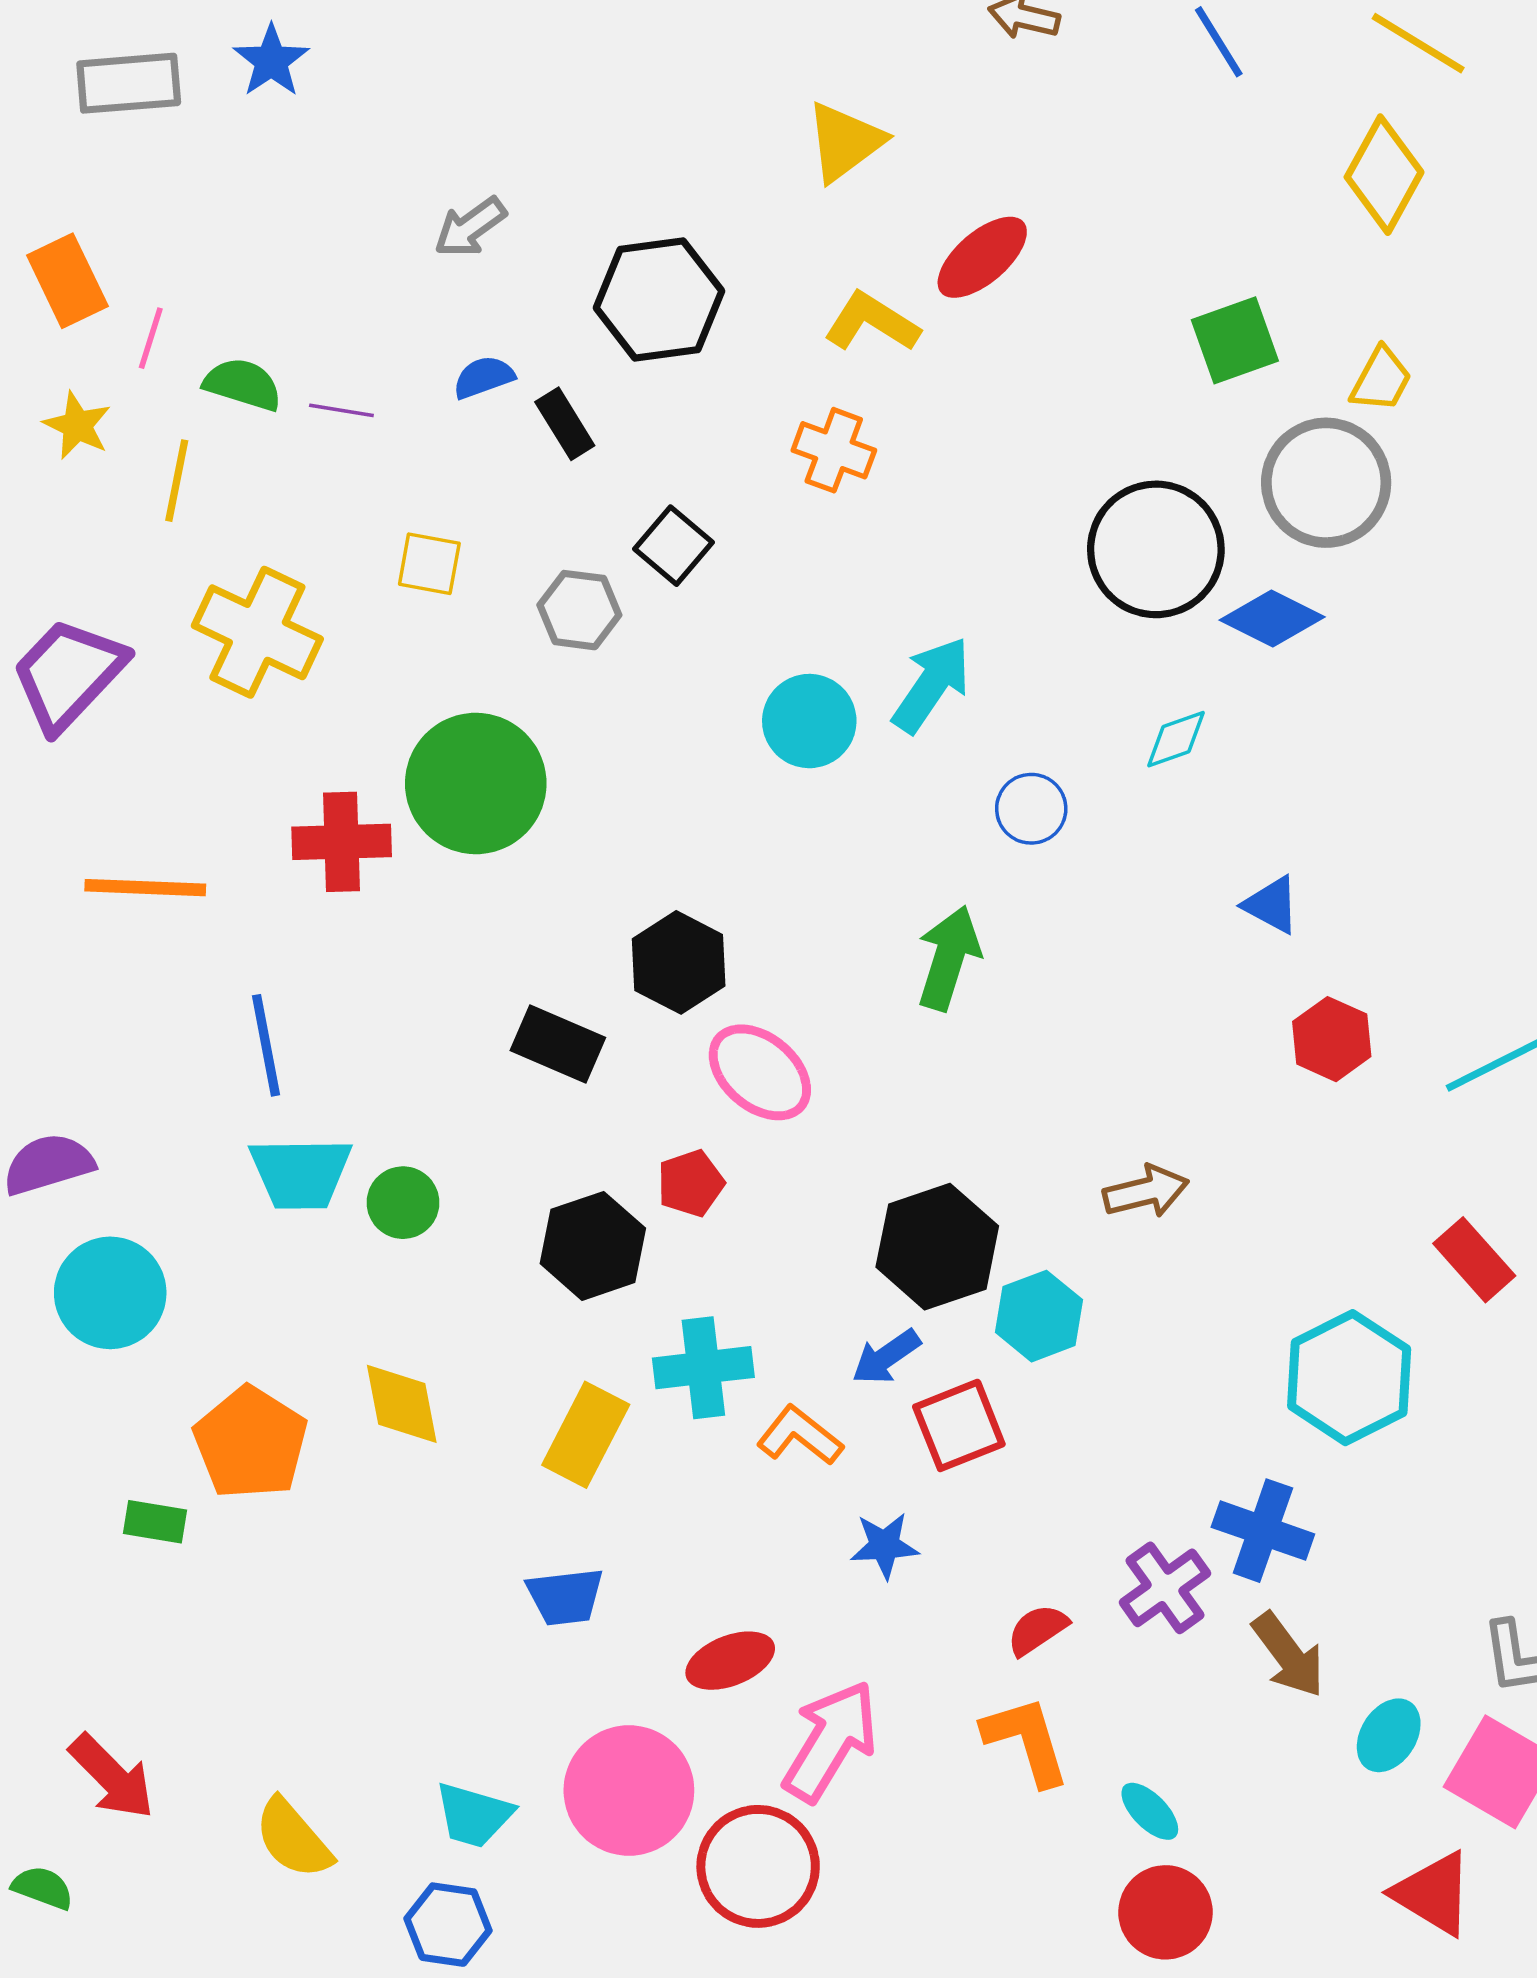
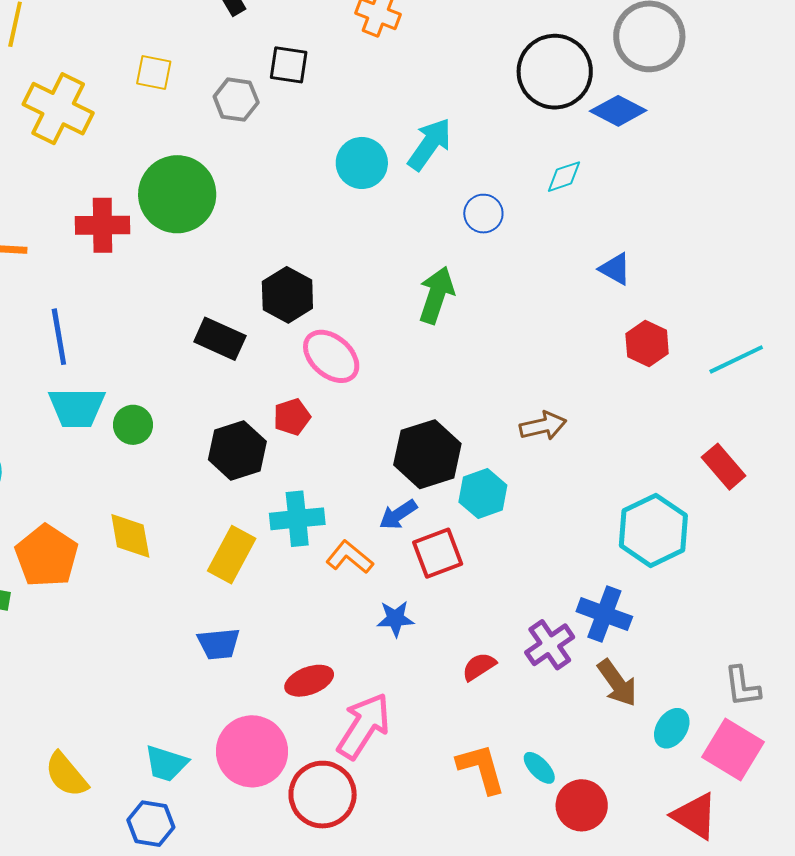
black square: (674, 546) -> (289, 65), turned -33
orange L-shape: (1026, 1741) -> (481, 769), moved
red circle: (1165, 1912) -> (582, 805), moved

